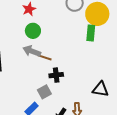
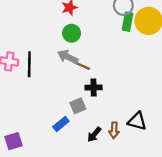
green rectangle: (91, 33) -> (127, 22), moved
black triangle: (101, 89) -> (137, 121), moved

